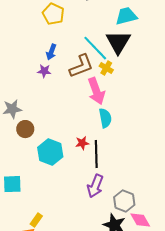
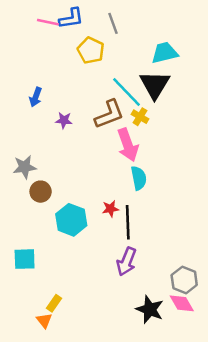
yellow pentagon: (53, 14) -> (91, 50), moved
blue arrow: (51, 52) -> (36, 97), moved
gray hexagon: (124, 201) -> (184, 280), moved

